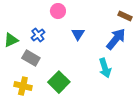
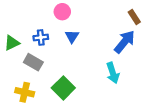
brown rectangle: (125, 16) -> (134, 17), turned 32
blue triangle: (78, 34) -> (72, 36), moved
blue cross: (38, 35) -> (41, 37), turned 32

